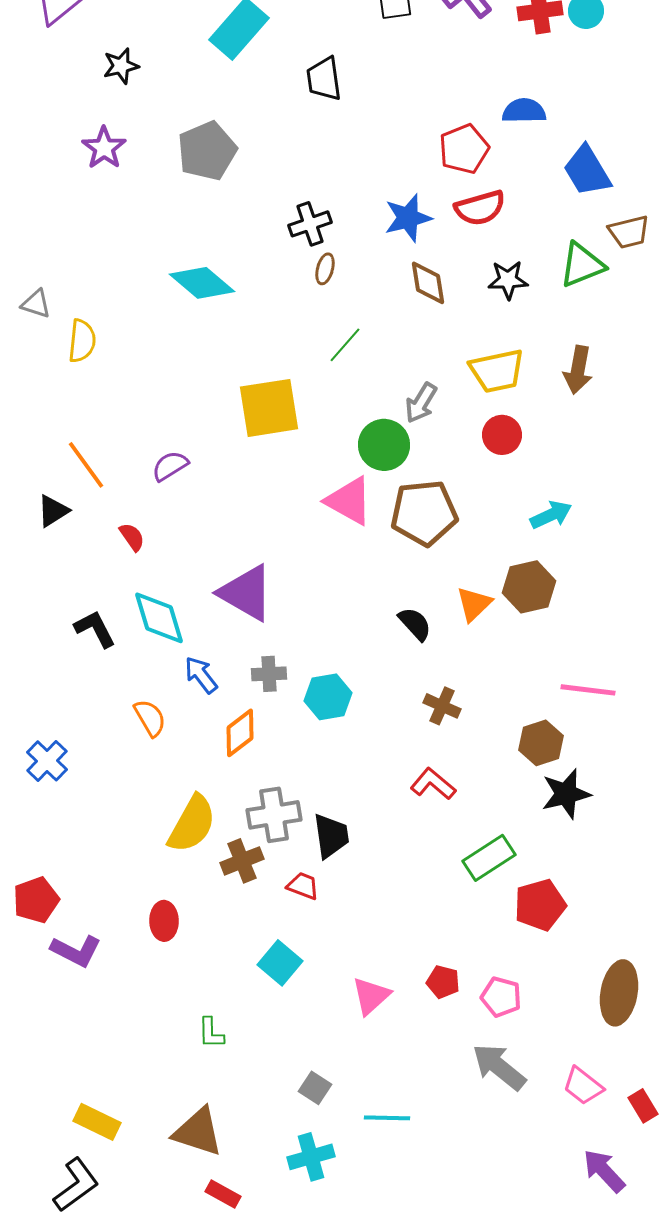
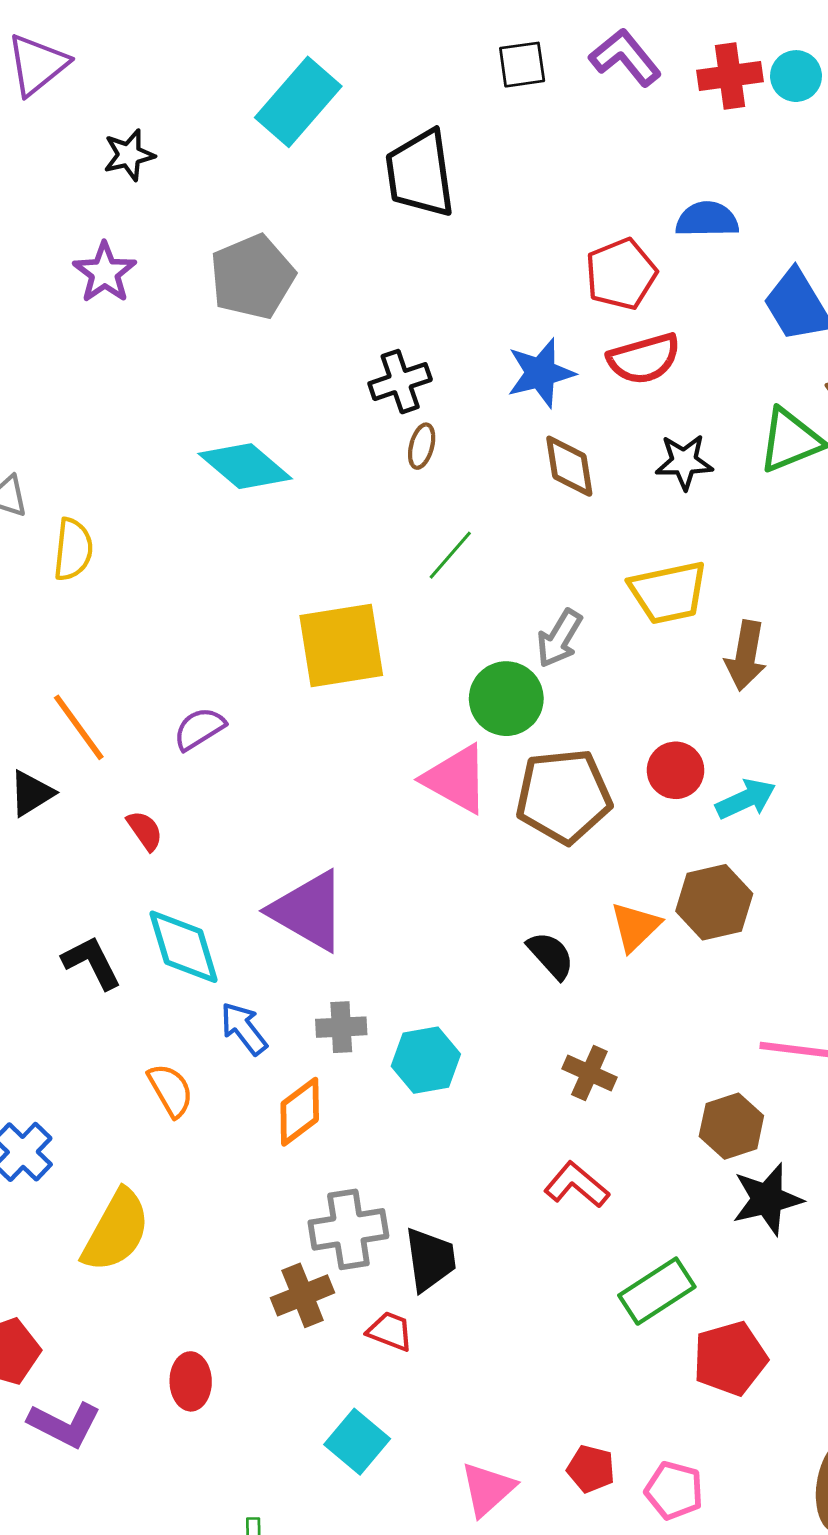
black trapezoid: (324, 79) -> (420, 174), size x1.4
brown arrow: (578, 370) -> (746, 656), moved
red circle: (502, 435) -> (676, 770), moved
yellow semicircle: (192, 824) -> (116, 1231), moved

